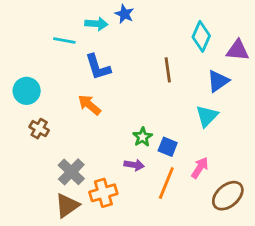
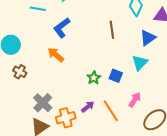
blue L-shape: (98, 67) -> (62, 28), turned 70
blue square: (168, 147) -> (116, 76), moved
purple arrow: (134, 165) -> (88, 107), moved, turned -48
orange line: (166, 183) -> (111, 111), turned -55

